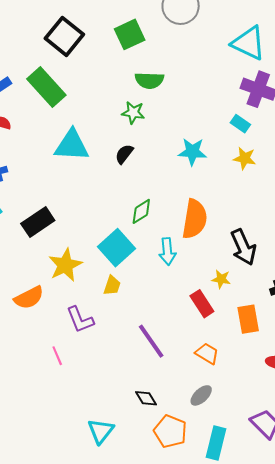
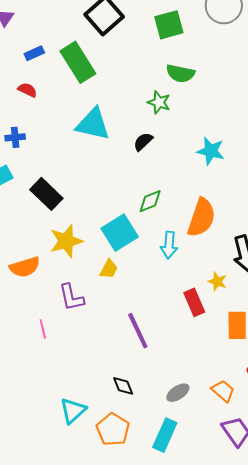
black rectangle: (38, 222) -> (46, 194), turned 68
orange trapezoid: (207, 353) -> (223, 391), moved
orange pentagon: (170, 431) -> (113, 430), moved
cyan rectangle: (216, 443) -> (165, 435), moved

